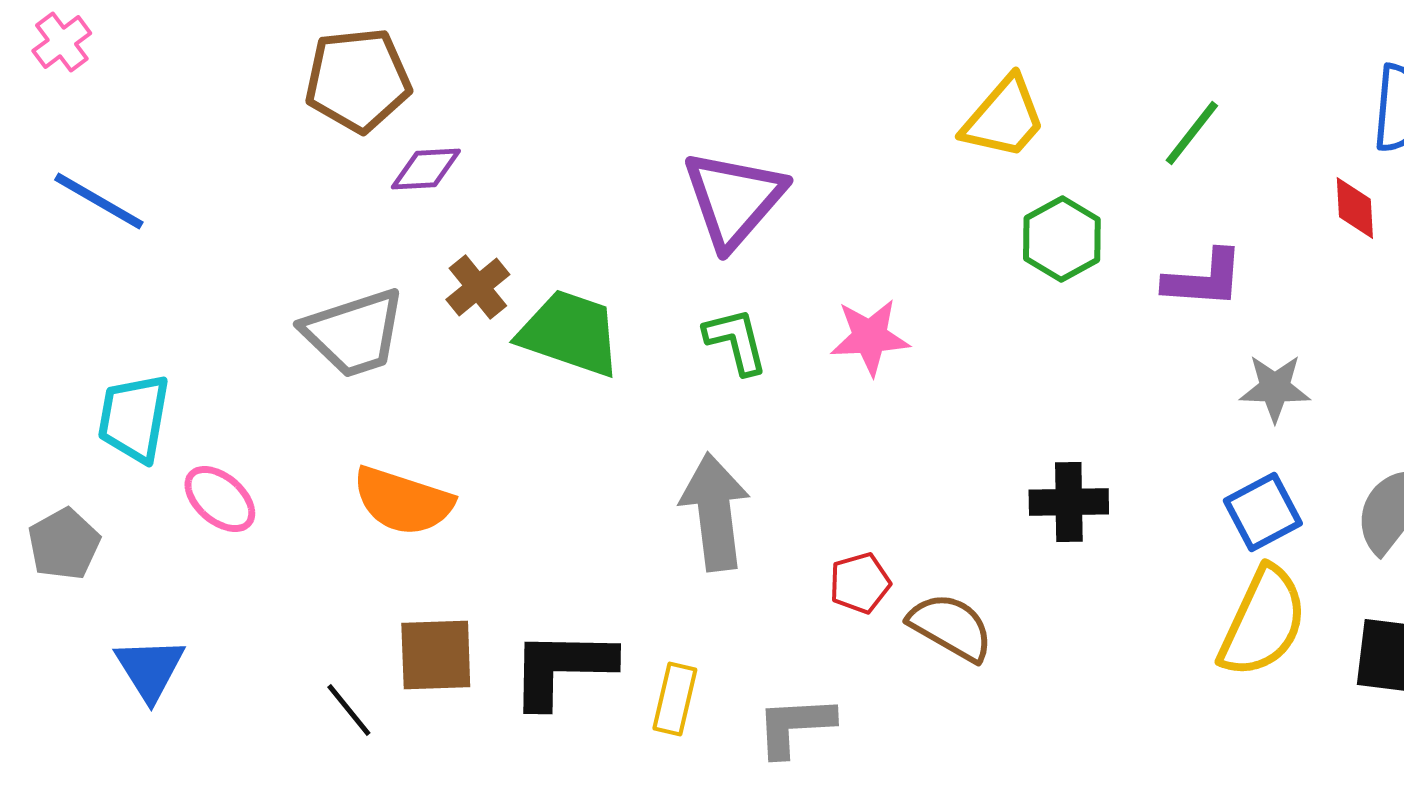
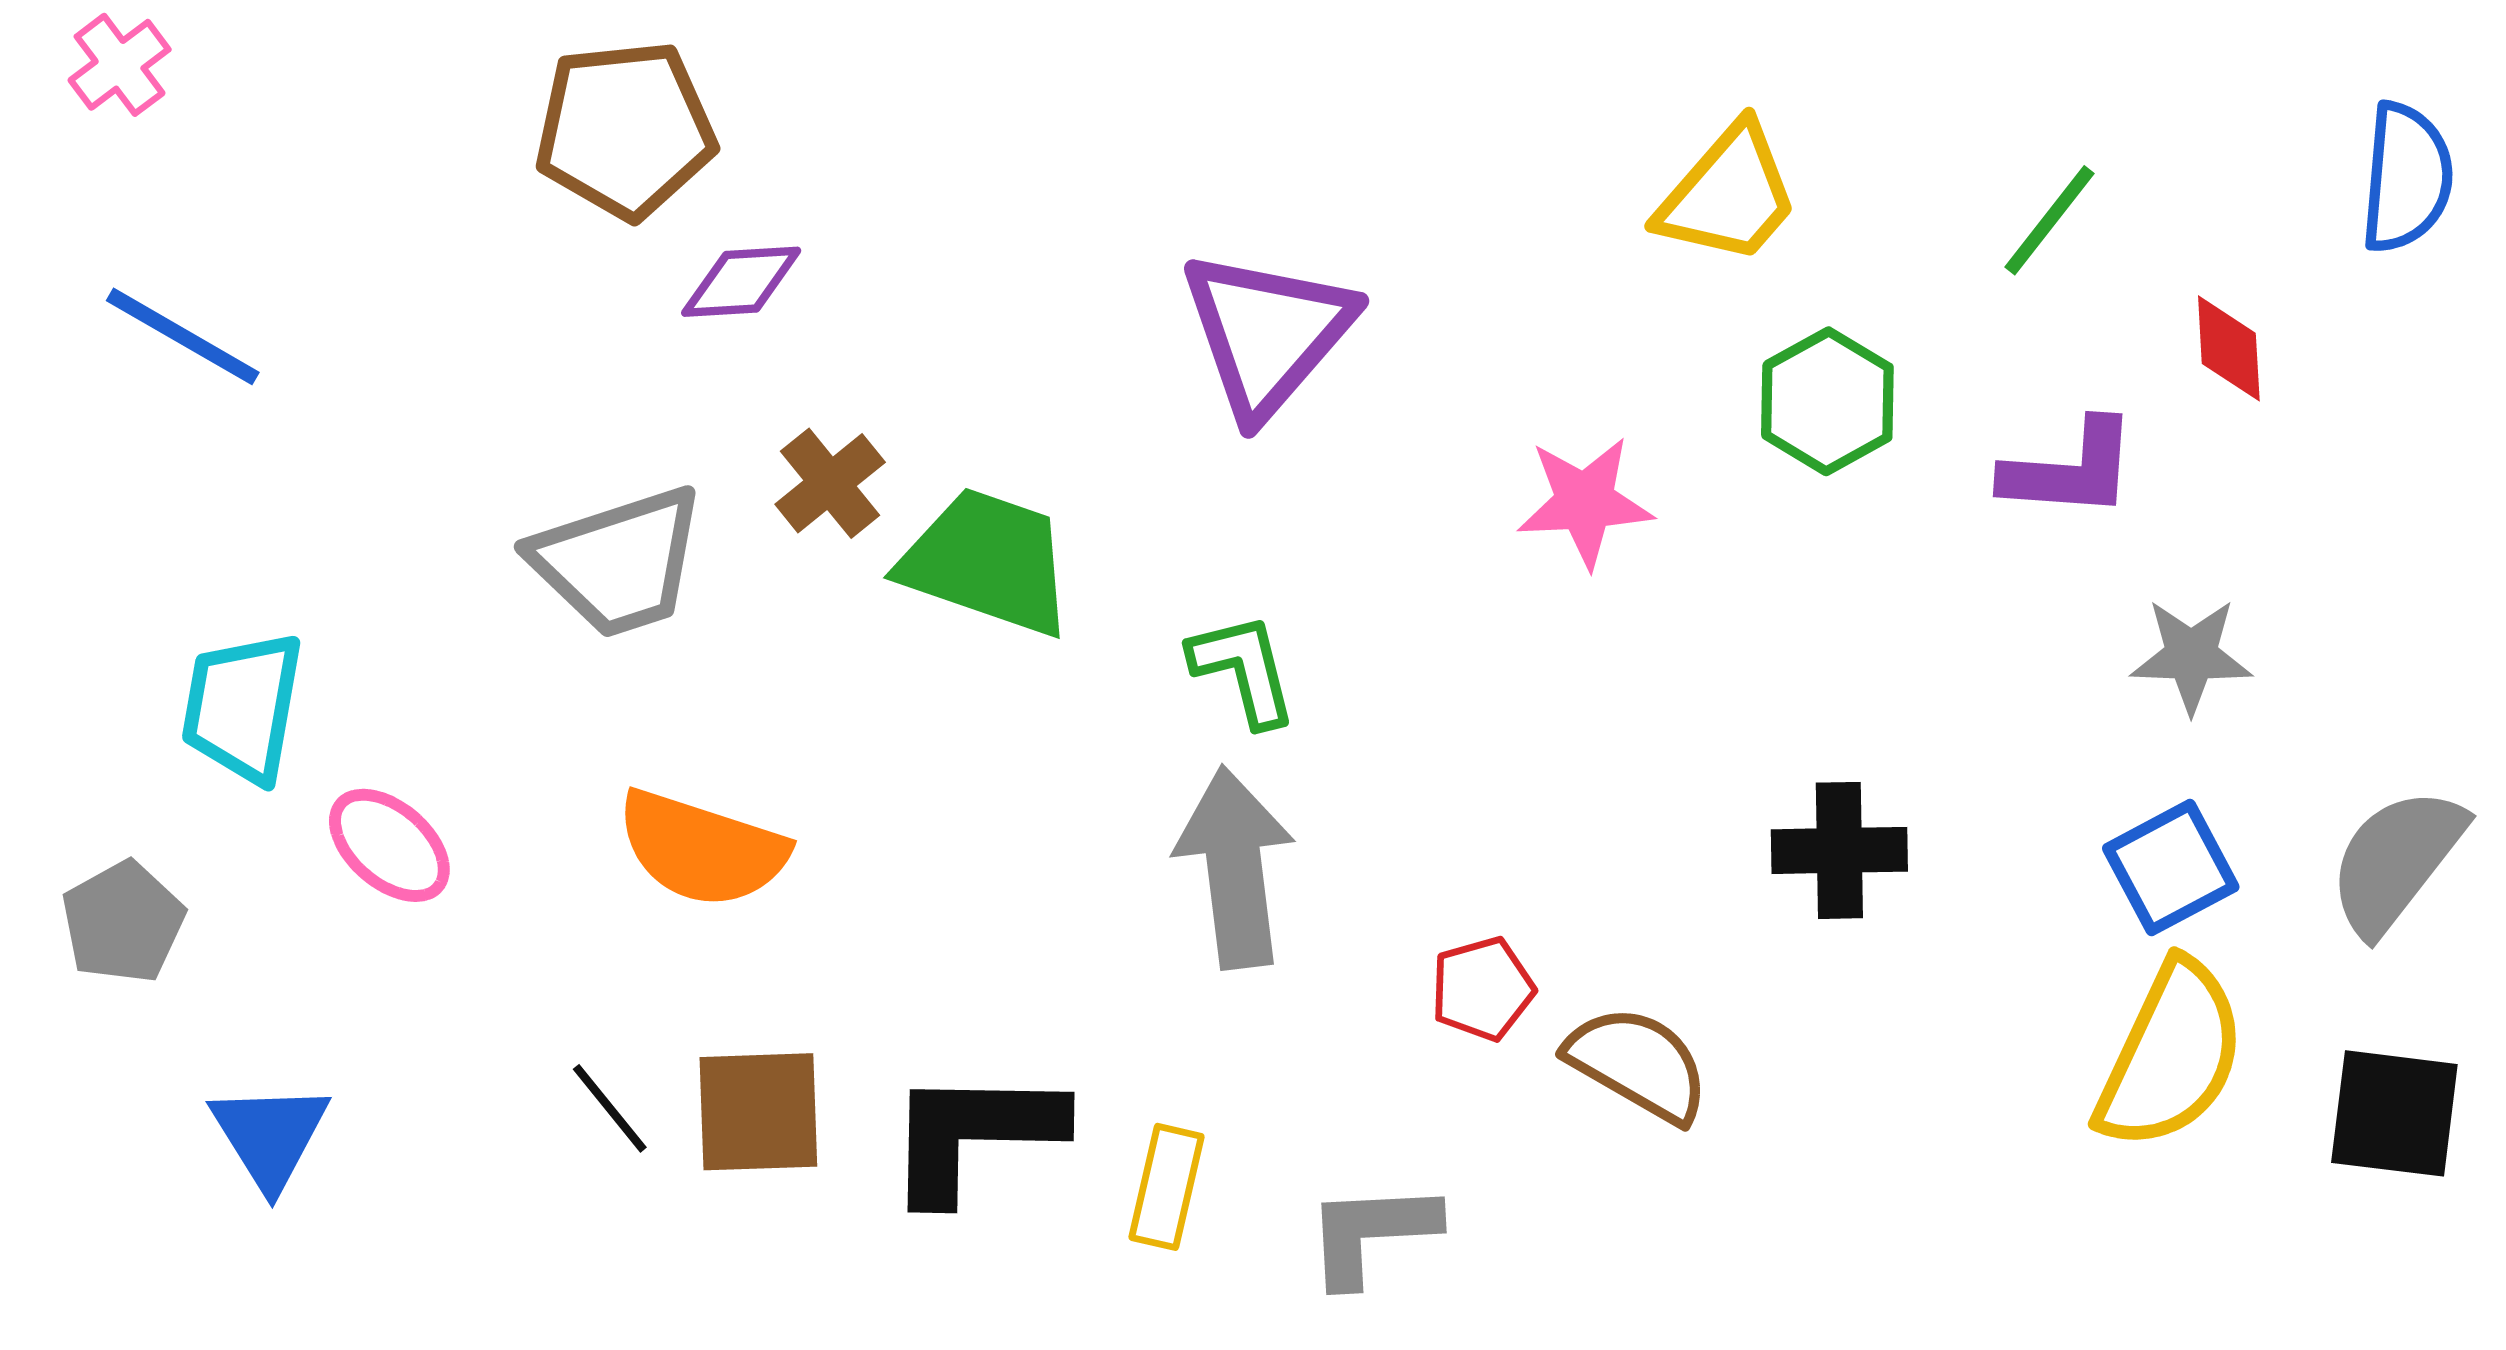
red diamond: (1355, 208) -> (2229, 348), moved
pink star: (870, 337) -> (1585, 502), moved
green L-shape: (736, 341) -> (1243, 669), moved
black line: (349, 710) -> (610, 1108), moved

